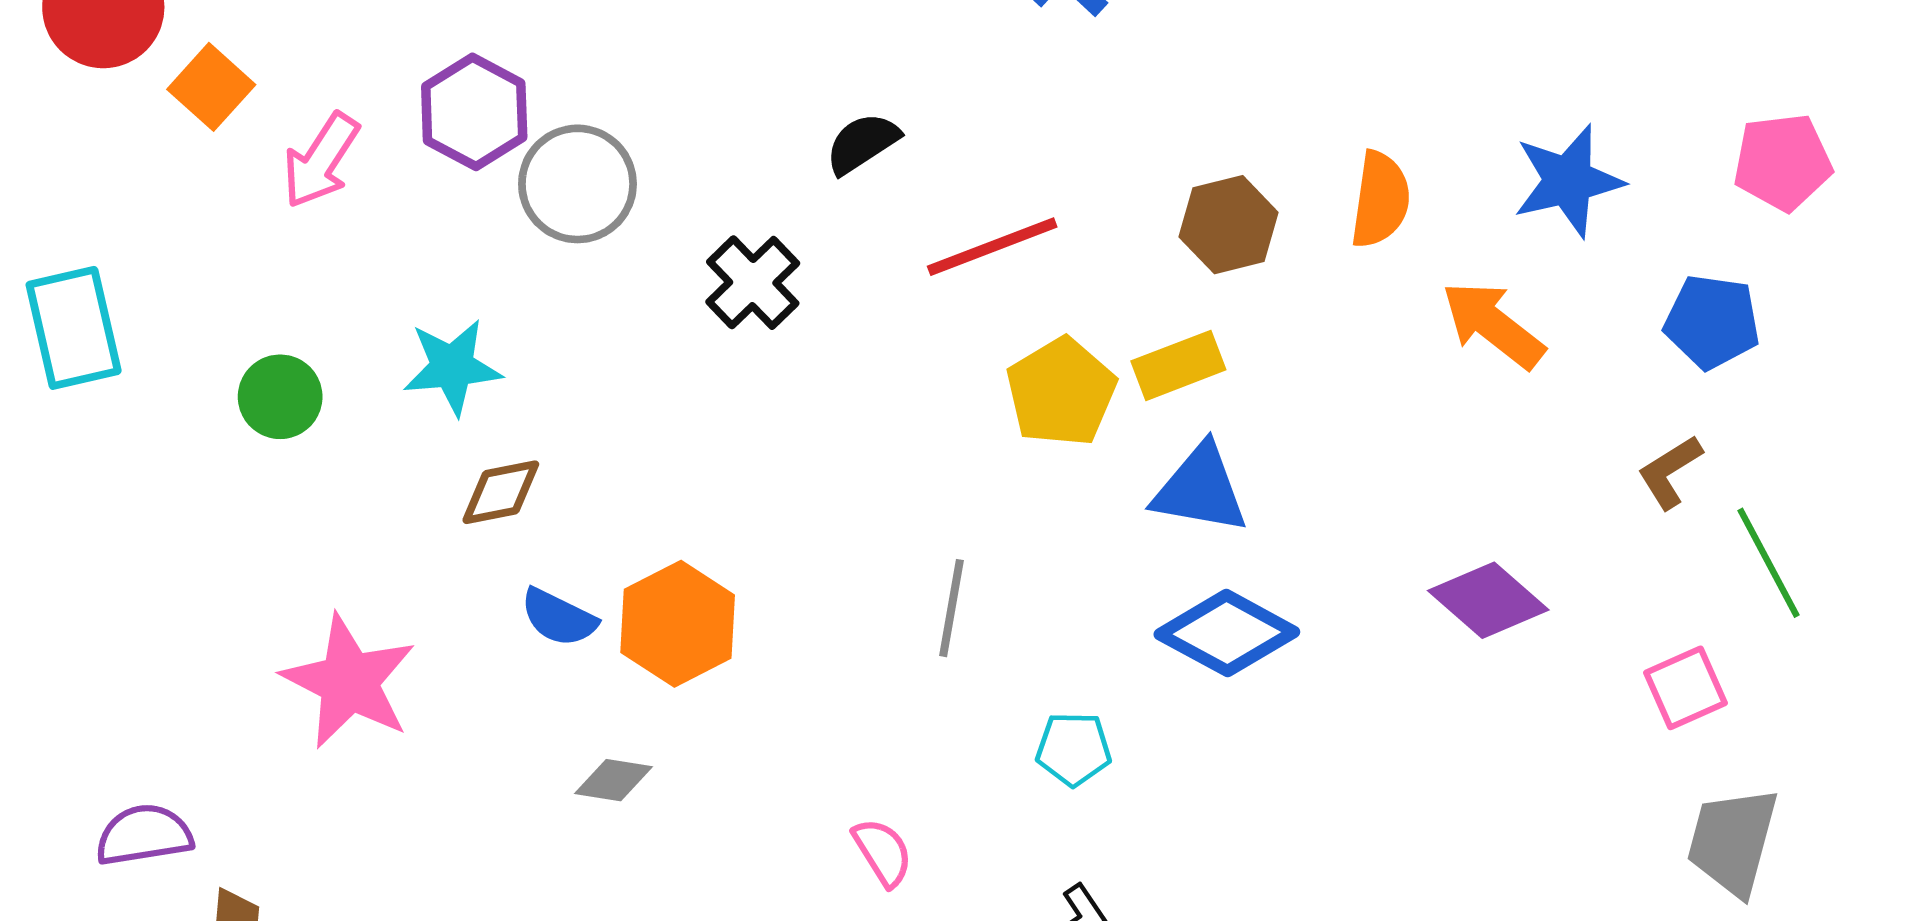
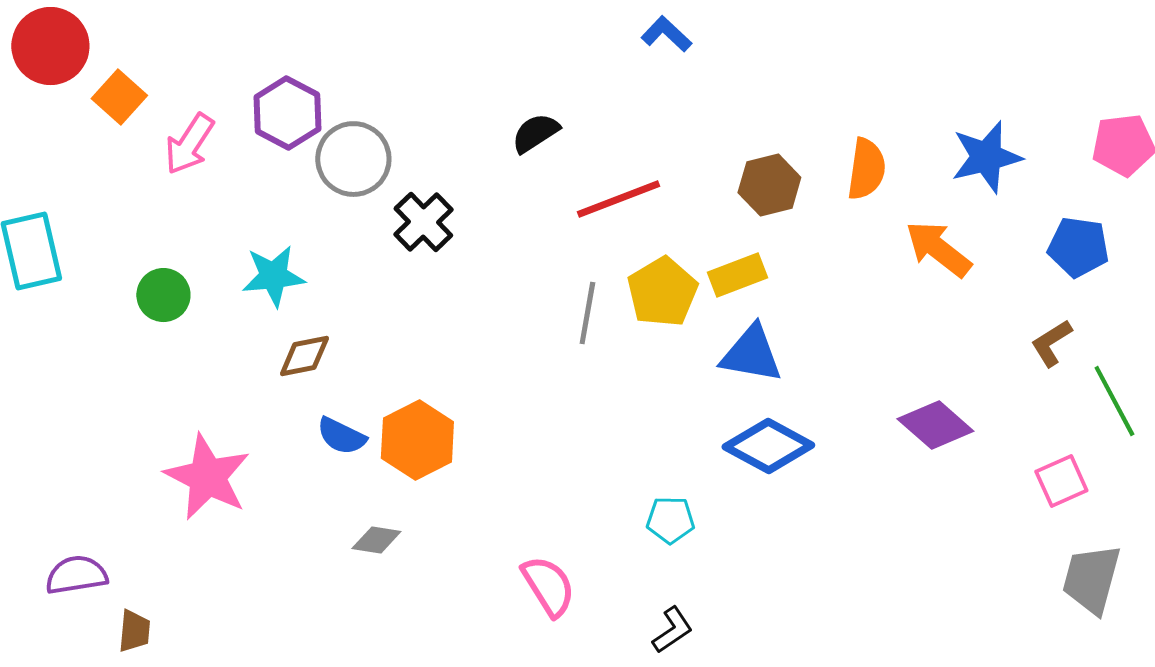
black cross: (753, 283) -> (423, 222), moved
gray line: (952, 608) -> (587, 313), moved
pink semicircle: (883, 852) -> (548, 586), size x1.4

